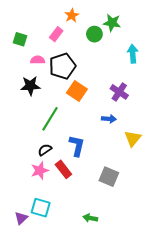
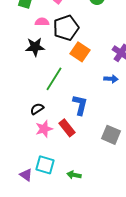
black semicircle: (45, 150) -> (37, 109), moved
purple triangle: (21, 218) -> (26, 175), turned -40
green arrow: (90, 218) -> (74, 175), moved

